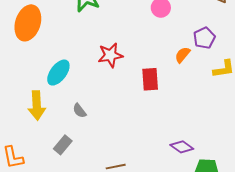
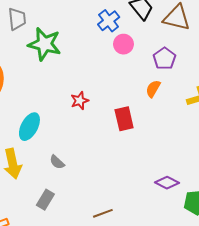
purple pentagon: (204, 38) -> (164, 58), moved
red star: (110, 55) -> (80, 101), size x0.7

